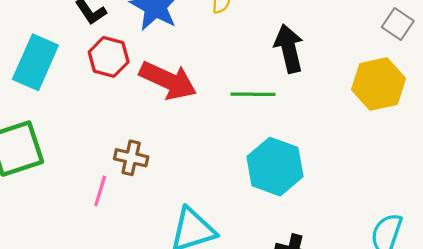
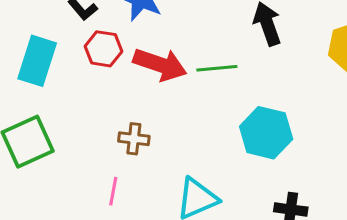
green line: (253, 94) -> (217, 68), moved
pink line: (100, 191) -> (113, 191), moved

